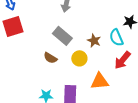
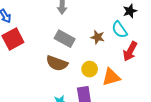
brown semicircle: (50, 58) -> (57, 63), size x1.5
yellow circle: (79, 58) -> (90, 69), moved

